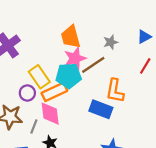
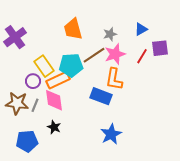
pink star: (75, 58) -> (115, 54), moved
gray line: (34, 127) -> (35, 105), moved

